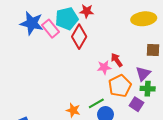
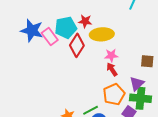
yellow ellipse: (144, 19) -> (102, 34), moved
pink star: (104, 67) -> (111, 55), moved
green cross: (148, 89) -> (141, 98), size x1.5

